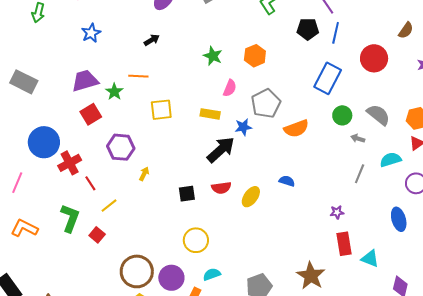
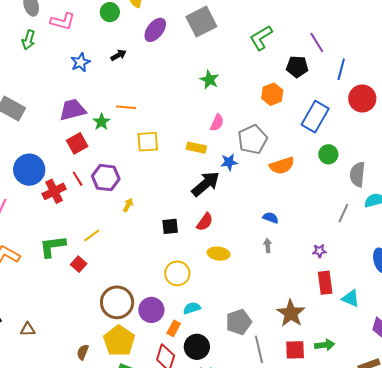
blue line: (336, 33) -> (341, 69), moved
black arrow: (152, 40) -> (118, 55), moved
green star: (213, 56) -> (209, 80), moved
orange hexagon: (255, 56) -> (272, 94), moved
gray semicircle: (378, 115) -> (357, 174), moved, turned -125
gray arrow: (358, 138) -> (268, 246), moved, turned 64
red line: (90, 183) -> (78, 179), moved
red semicircle: (221, 188) -> (205, 222), turned -48
yellow ellipse: (251, 197) -> (219, 254), moved, turned 60
green L-shape: (70, 218) -> (52, 246), turned -120

